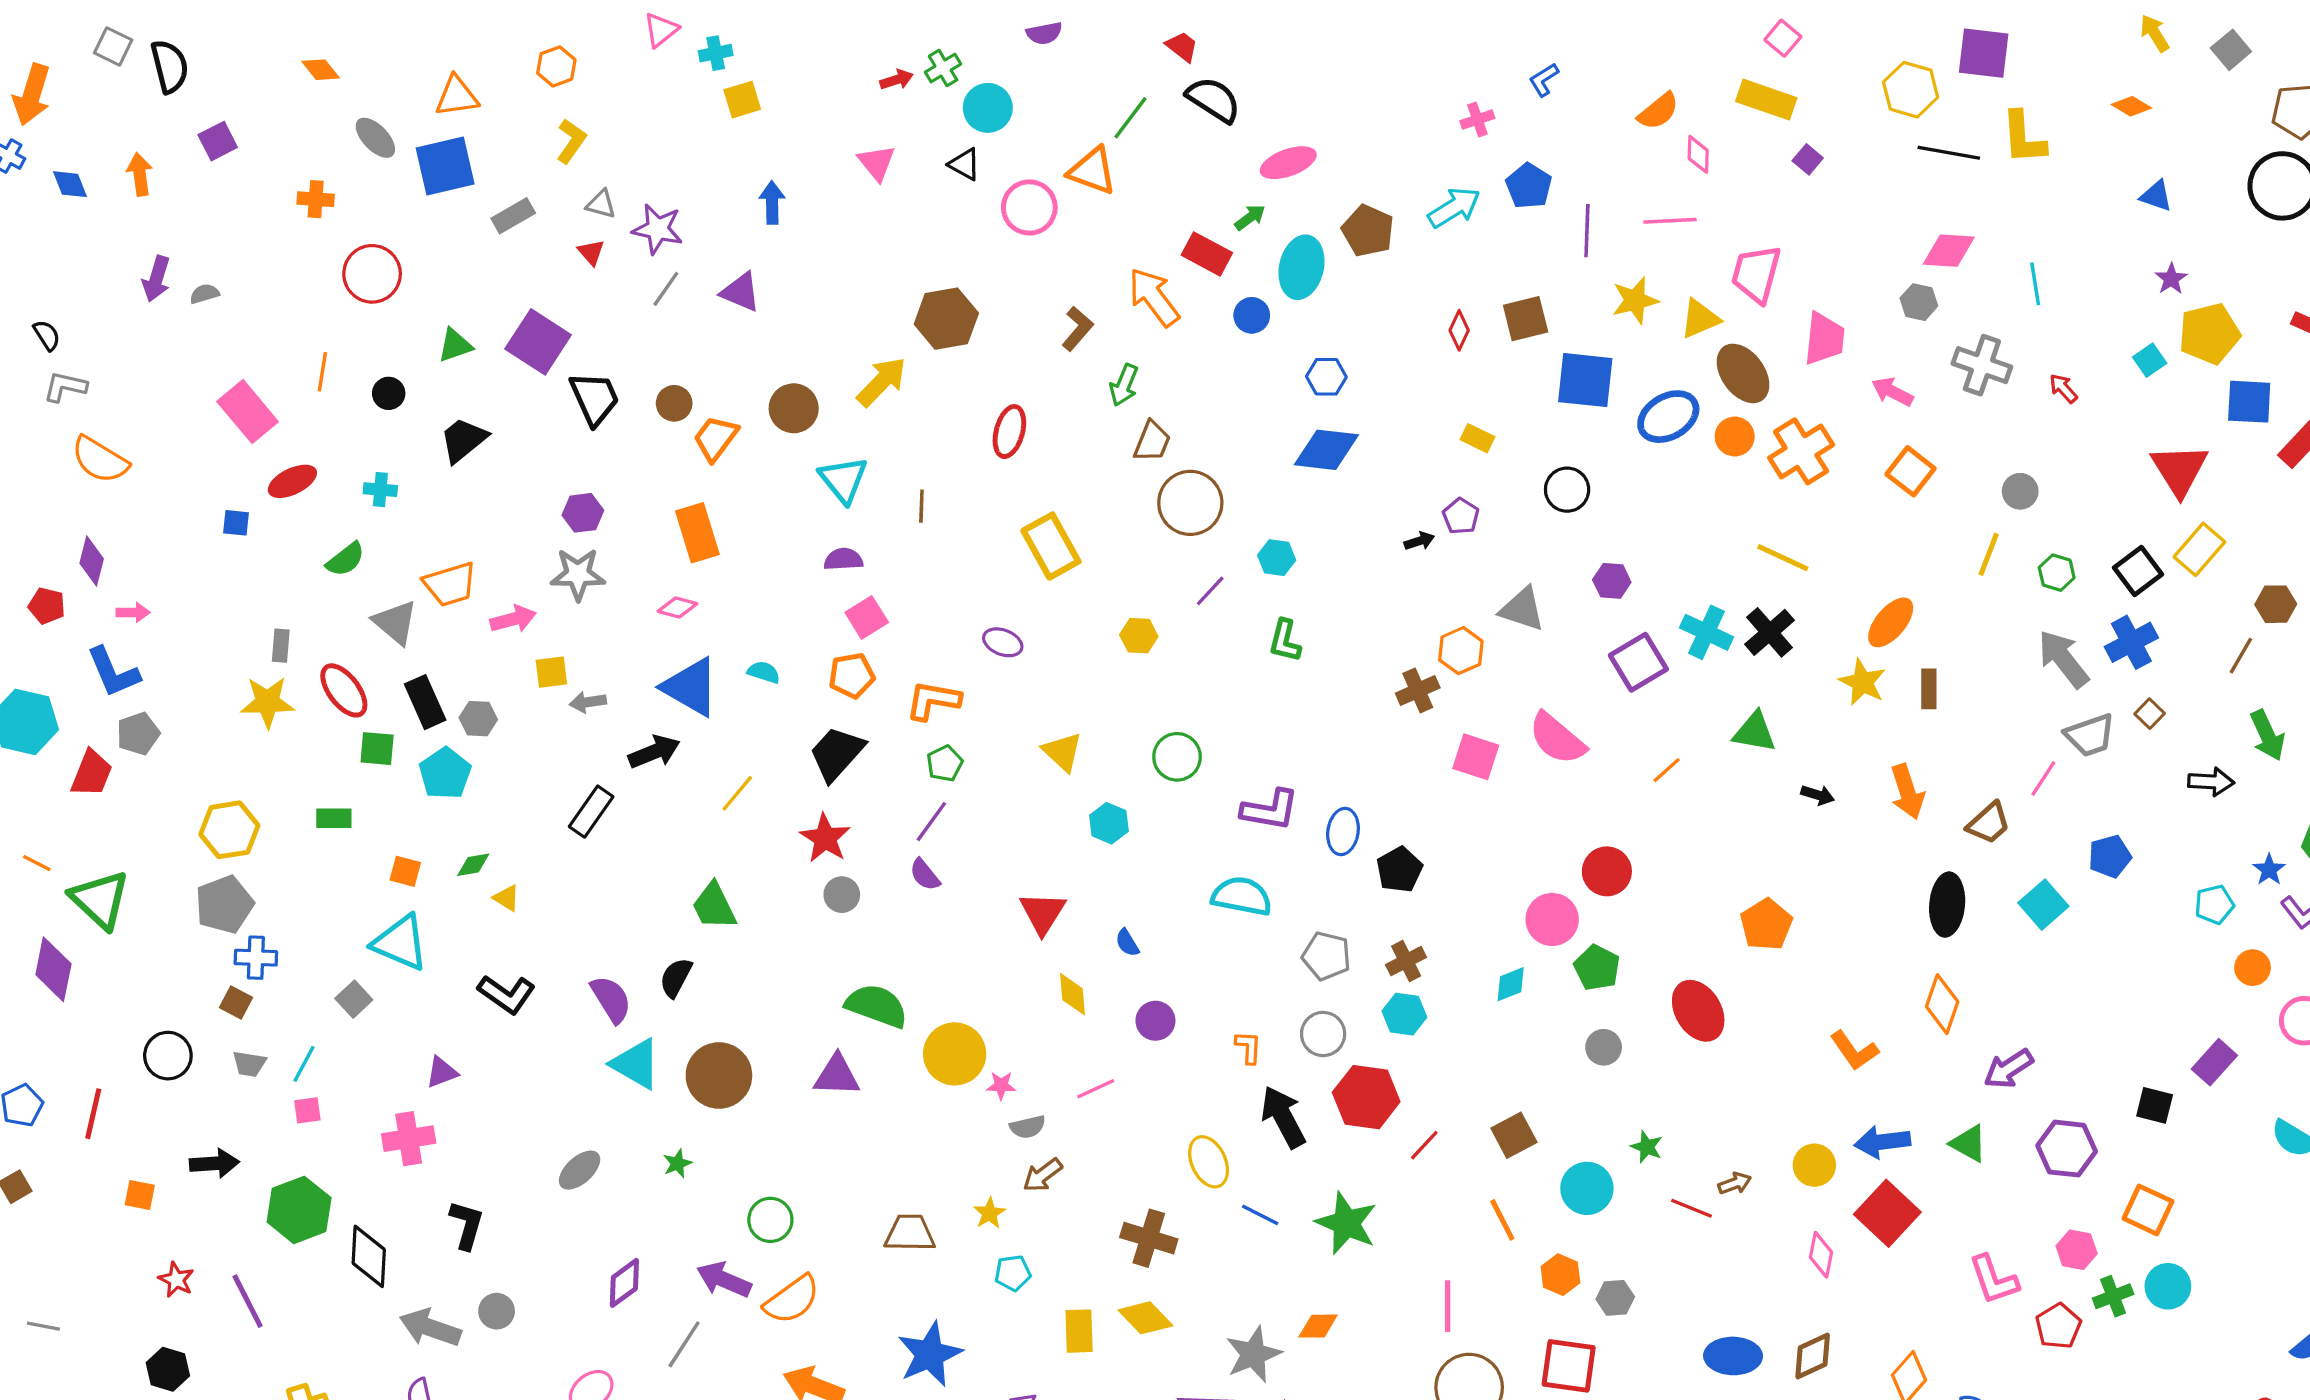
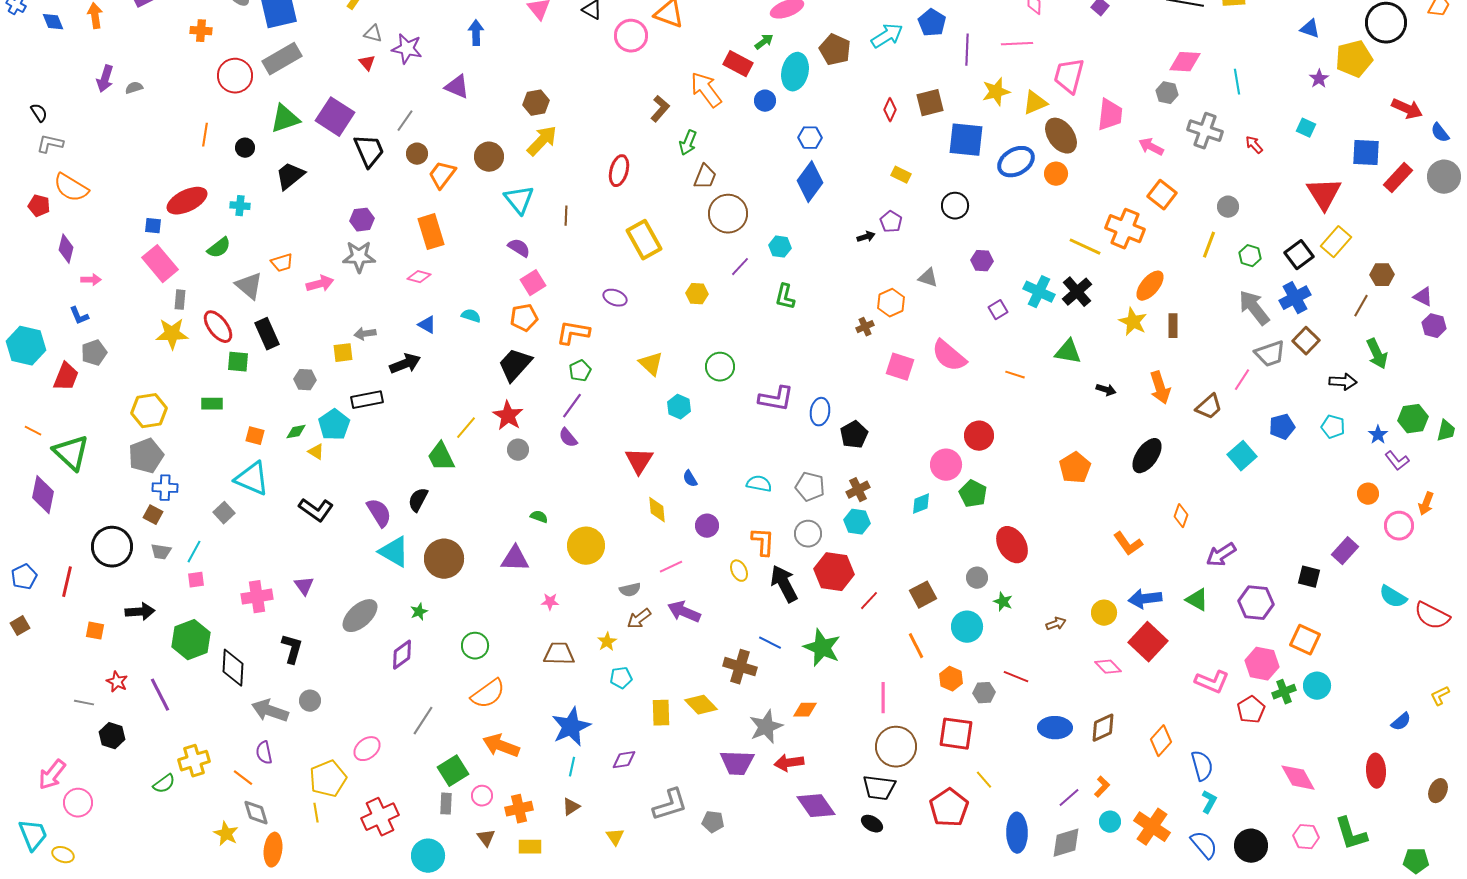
gray rectangle: (513, 216) -> (282, 59), moved, size x1.5
gray line: (666, 289) -> (405, 121), moved
brown hexagon: (946, 319) -> (536, 103), moved, size x0.7
yellow pentagon: (2209, 334) -> (1354, 59), moved
green triangle: (455, 345) -> (285, 119), size x1.4
cyan square: (2150, 360) -> (1306, 128), turned -30
pink rectangle: (248, 412) -> (160, 264), moved
blue diamond: (1326, 450) -> (810, 182), turned -60
orange cross: (1801, 451) -> (1125, 229), moved, turned -36
red ellipse: (292, 481) -> (187, 201), size x1.4
purple semicircle: (843, 559) -> (519, 248), turned 35
orange trapezoid: (450, 584) -> (282, 263), size x0.7
red pentagon: (47, 606) -> (39, 206), moved
gray triangle: (1522, 609) -> (928, 278), size x0.7
purple square: (1638, 662) -> (998, 310), size x0.6
blue L-shape: (113, 672) -> (79, 316), size x0.6
yellow square: (551, 672) -> (343, 353), moved
blue triangle: (691, 687) -> (427, 325), size x0.5
brown cross: (1418, 690) -> (865, 327), size x0.7
brown square: (2150, 714) -> (1306, 341), size x1.5
gray hexagon: (478, 719) -> (305, 380), moved
orange line: (1667, 770) -> (1015, 375), turned 60
cyan pentagon: (445, 773) -> (334, 425), moved
yellow line: (737, 793) -> (466, 428), moved
black rectangle: (591, 812) -> (367, 400), turned 44
cyan semicircle: (1242, 896) -> (759, 484), moved, size x0.7
black ellipse: (1947, 905) -> (1147, 456), moved, turned 30
cyan pentagon: (2214, 905) -> (1333, 427), moved, turned 30
orange diamond: (1942, 1004) -> (1181, 516), size x0.7
green semicircle: (877, 1006) -> (539, 517), size x0.5
red ellipse: (1698, 1011) -> (1012, 545), moved
orange L-shape: (1248, 1047) -> (763, 542), size x1.4
gray circle: (1604, 1047) -> (977, 578), moved
black circle: (168, 1056) -> (112, 547), size x1.4
purple triangle: (442, 1072) -> (304, 586), moved, turned -45
pink star: (1001, 1085) -> (550, 602), moved
yellow ellipse: (1209, 1162) -> (739, 571), moved, size x0.7
gray ellipse: (580, 1170) -> (360, 616), size x1.4
red line: (1692, 1208) -> (1016, 677), moved
brown cross: (1149, 1238) -> (740, 667), moved
pink hexagon: (2077, 1250) -> (1262, 664), size x1.4
pink diamond: (1821, 1255) -> (1108, 667), turned -56
purple arrow: (724, 1280) -> (684, 612), moved
pink L-shape: (1994, 1280) -> (1212, 682), turned -48
purple diamond: (624, 1283) -> (402, 655), moved
gray line: (43, 1326) -> (84, 703), moved

